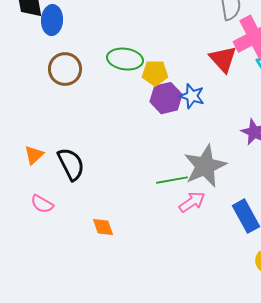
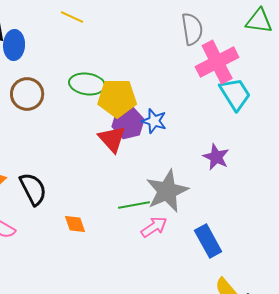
red triangle: (223, 59) -> (112, 139), moved
yellow pentagon: (155, 73) -> (117, 98), size x1.5
orange diamond: (103, 227) -> (75, 224), moved

